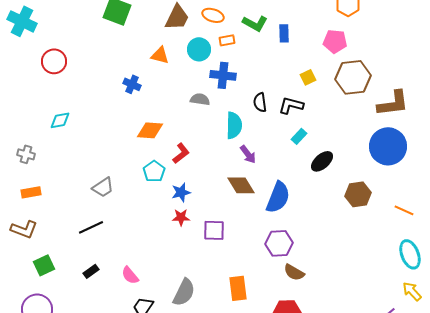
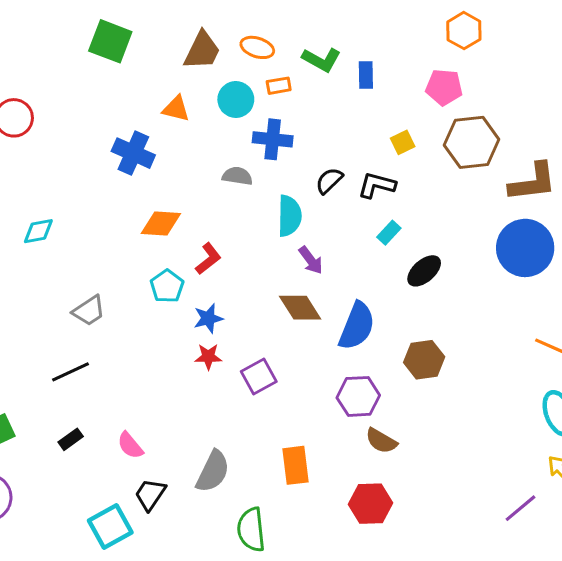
blue cross: (132, 84) -> (133, 153), size x1.5
black semicircle: (260, 102) -> (329, 181), turned 54
cyan diamond: (60, 120) -> (38, 231), moved
brown hexagon: (358, 194) -> (424, 360), moved
purple square: (214, 230) -> (259, 377), turned -30

